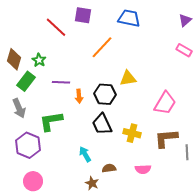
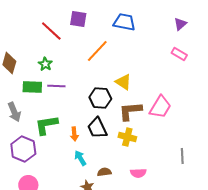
green star: (39, 60) -> (45, 64), moved
yellow triangle: (128, 78) -> (123, 82), turned 42
green rectangle: (26, 81) -> (32, 87), moved, turned 54
orange arrow: (79, 96) -> (74, 134), moved
brown L-shape: (166, 138) -> (130, 111), moved

